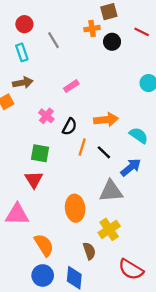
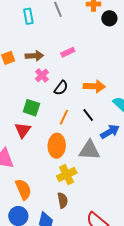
brown arrow: (23, 83) -> (34, 56), moved
orange line: (82, 147) -> (64, 117), moved
orange ellipse: (75, 208) -> (57, 146), moved
yellow cross: (109, 229) -> (67, 175), moved

